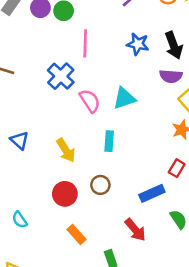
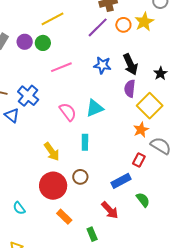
pink line: (85, 43) -> (61, 67), turned 70
blue cross: (61, 76) -> (28, 96), moved
purple semicircle: (171, 76) -> (130, 89), turned 96
blue triangle: (19, 140) -> (12, 115), moved
red circle: (65, 194) -> (53, 186), size x1.4

